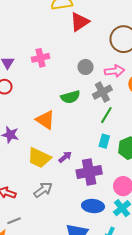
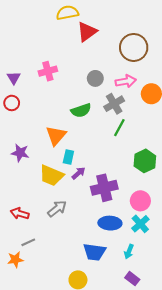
orange triangle: (45, 120) -> (56, 136), turned 40
cyan rectangle: (104, 141) -> (68, 157), moved

